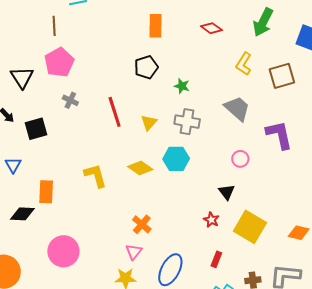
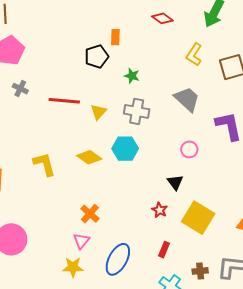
orange rectangle: (155, 26) -> (115, 37), moved, size x0.7
red line: (115, 112) -> (64, 101), turned -68

